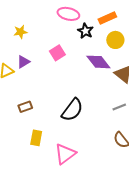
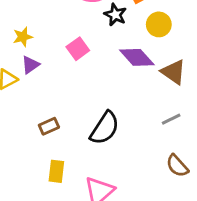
yellow star: (20, 32) -> (23, 37), moved
brown rectangle: (25, 107) -> (49, 126), moved

